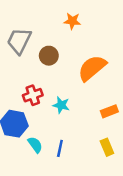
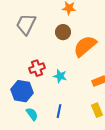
brown circle: (49, 56) -> (63, 32), moved
cyan semicircle: (35, 145) -> (32, 114), moved

